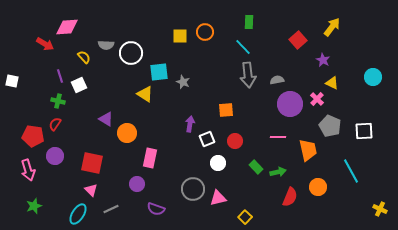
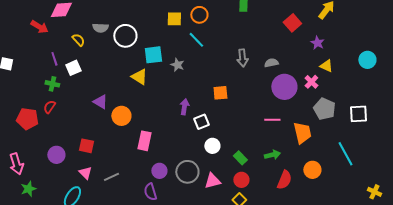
cyan line: (243, 47) -> (196, 40), moved
gray arrow: (248, 75) -> (242, 58), size x0.7
red circle: (235, 141) -> (241, 180), moved
purple circle: (55, 156) -> (56, 155), moved
red square: (92, 163) -> (86, 146), size x0.7
green rectangle: (256, 167) -> (240, 158), moved
pink arrow: (28, 170) -> (16, 164), moved
purple circle: (137, 184) -> (159, 171), moved
gray line: (111, 209) -> (111, 177), moved
purple semicircle: (156, 209) -> (150, 192), turned 54

